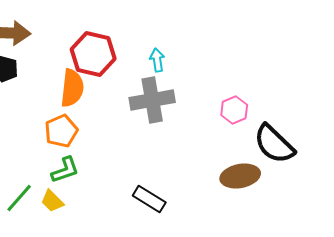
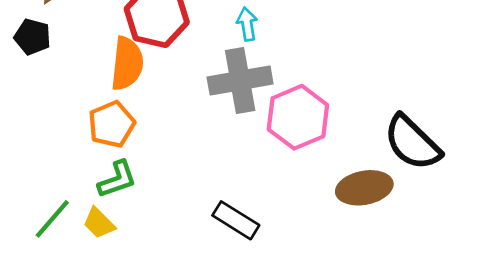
pink hexagon: (234, 110) -> (298, 117), moved, size x1.6

